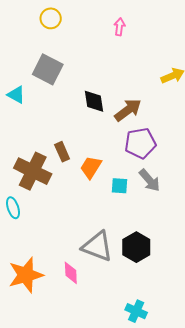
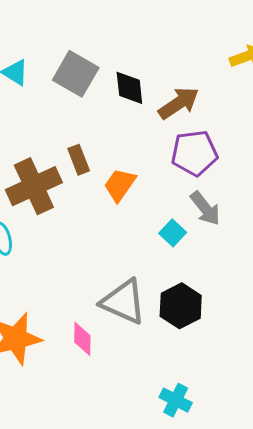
gray square: (48, 69) -> (76, 74), moved
brown cross: (33, 171) -> (34, 186), turned 36
cyan square: (119, 186) -> (173, 233), moved, turned 36

